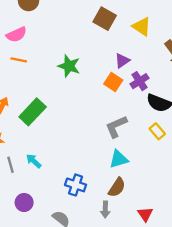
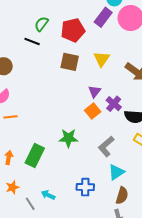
yellow triangle: (142, 27) -> (102, 59), turned 48
green star: (69, 66) -> (68, 138), moved
orange square: (113, 82) -> (93, 111), turned 35
blue cross: (76, 185) -> (85, 187), moved

